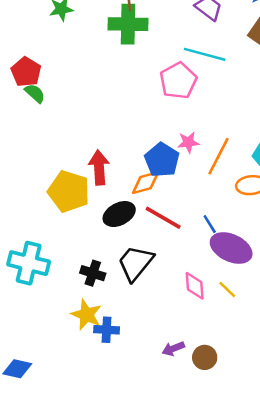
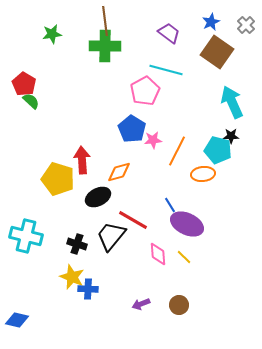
blue pentagon: (162, 160) -> (132, 129), moved
red line: (163, 218) -> (133, 220), moved
brown circle: (205, 357) -> (179, 305), moved

